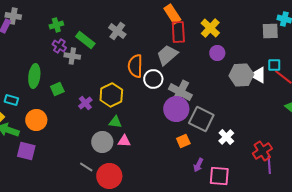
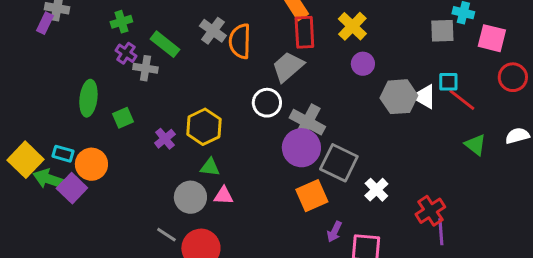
orange semicircle: (135, 66) -> (240, 41), moved
cyan rectangle: (11, 100) -> (63, 154), moved
orange square: (183, 141) -> (312, 196), size x1.5
purple square: (26, 151) -> (72, 188), moved, turned 30

